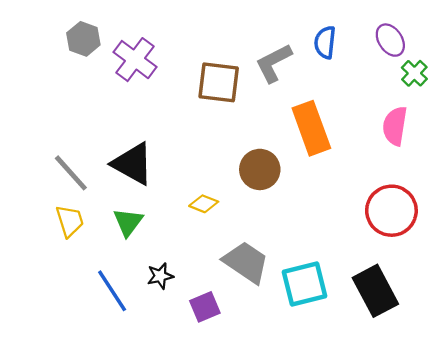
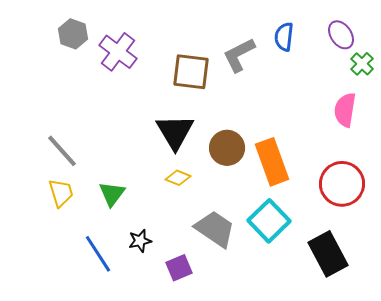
orange rectangle: (311, 128) -> (272, 162), moved
black triangle: (133, 164) -> (175, 132), moved, turned 30
cyan square: (304, 284) -> (269, 221), moved, turned -30

